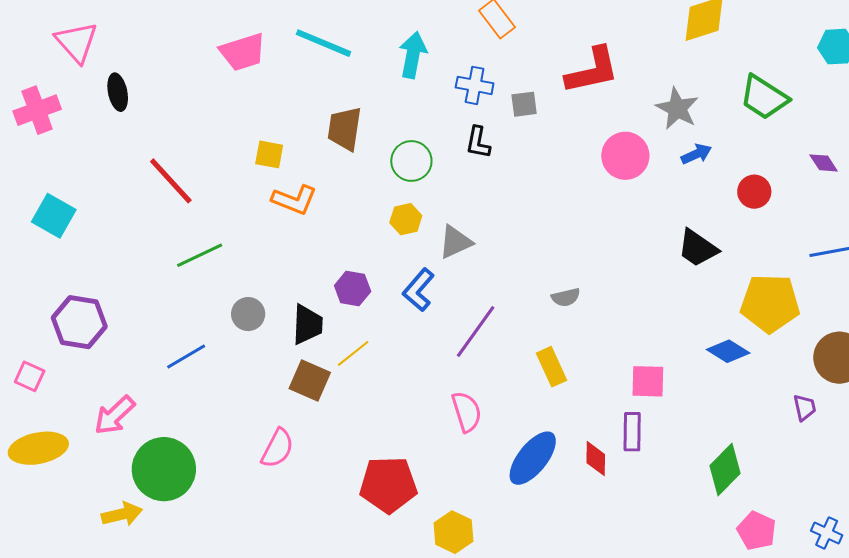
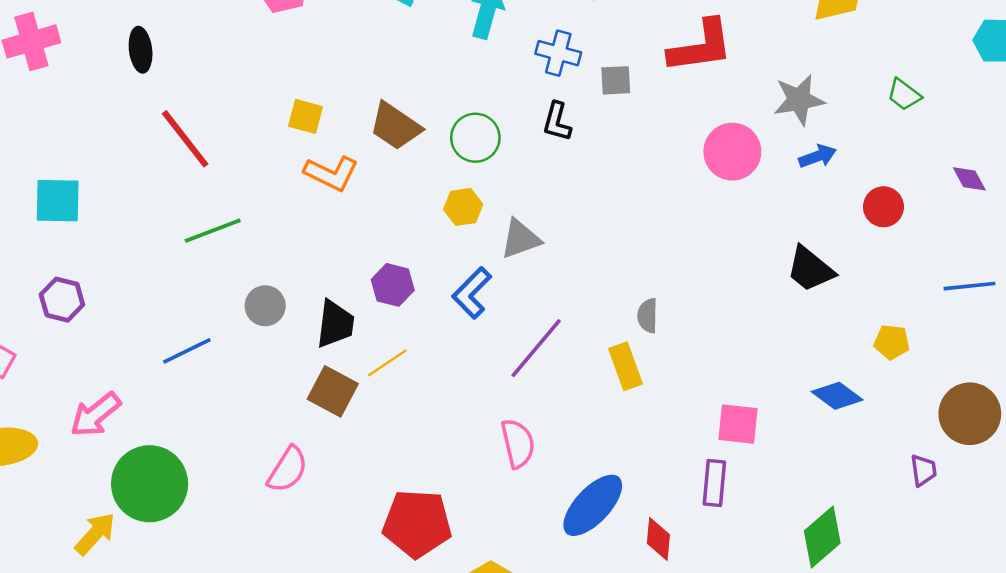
black ellipse: (118, 92) -> (141, 50), moved
green trapezoid: (764, 97) -> (904, 95), size x0.6
gray star: (677, 108) -> (799, 100), turned 30
brown trapezoid: (345, 129) -> (395, 126), moved, turned -69
cyan square: (54, 216) -> (58, 201), moved, turned -33
gray semicircle: (566, 297) -> (648, 316), turned 100
yellow pentagon: (770, 303) -> (892, 342), size x0.5
purple hexagon: (79, 322) -> (62, 300), size x0.7
yellow rectangle: (551, 367) -> (626, 366), moved
red diamond: (596, 459) -> (658, 539), moved
yellow arrow: (122, 514) -> (95, 534), turned -39

